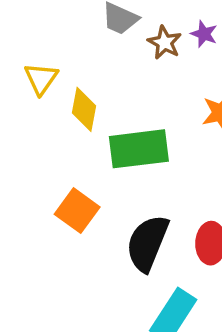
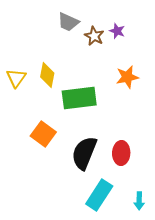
yellow triangle: (41, 79) -> (16, 78), moved

